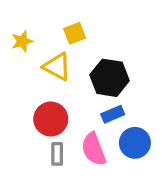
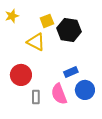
yellow star: (22, 41) -> (12, 16), moved
black hexagon: (110, 78) -> (69, 30), moved
red circle: (51, 119) -> (21, 75), moved

